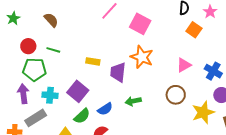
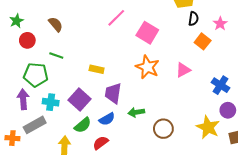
red circle: (28, 46) -> (27, 40), moved
pink triangle: (184, 65) -> (183, 70), moved
purple trapezoid: (118, 72) -> (113, 93), moved
brown circle: (176, 95) -> (163, 129), moved
yellow star: (203, 112) -> (208, 127), turned -30

